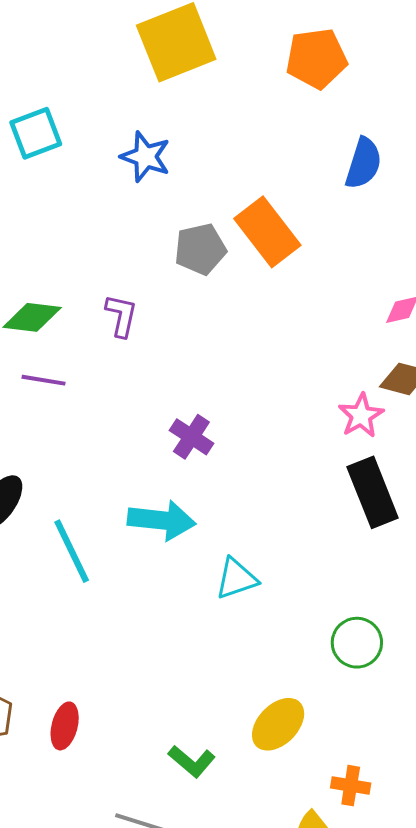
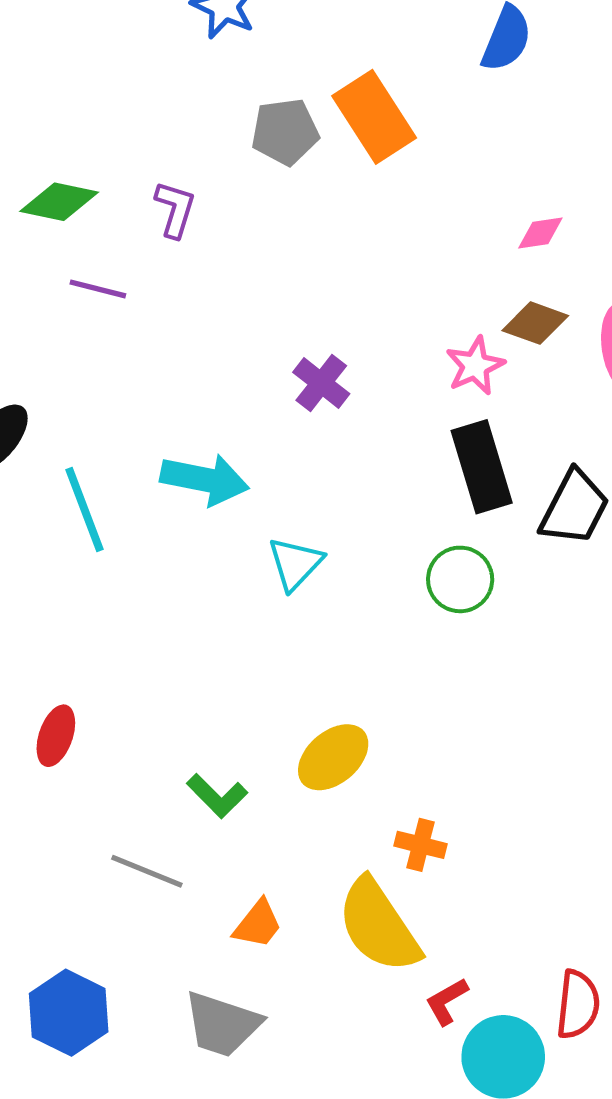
purple line: (43, 380) -> (98, 289), moved
purple cross: (191, 437) -> (321, 383), moved
cyan triangle: (236, 579) -> (295, 564), turned -33
green circle: (357, 643) -> (460, 579), moved

